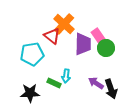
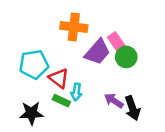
orange cross: (64, 24) -> (74, 27), turned -35
red triangle: (52, 36) -> (59, 78), moved
purple trapezoid: (83, 44) -> (98, 52), turned 40

